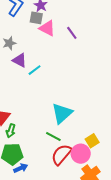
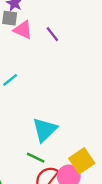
yellow square: (92, 141) -> (82, 161), size x1.5

